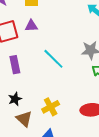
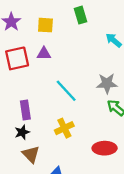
purple rectangle: (15, 65) -> (25, 110), moved
yellow cross: (51, 107) -> (64, 128), moved

